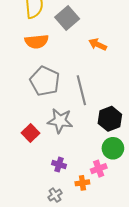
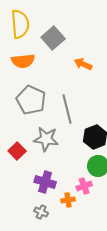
purple cross: (59, 165) -> (45, 182), size x1.5
gray cross: (55, 195) -> (41, 212), turned -32

